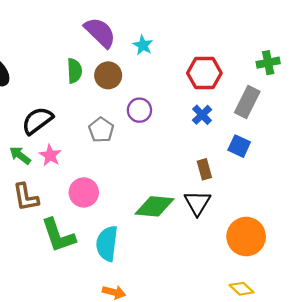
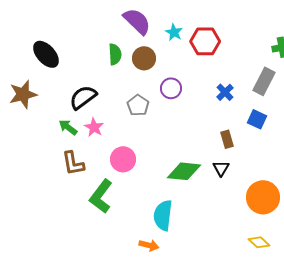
red hexagon: (204, 73) -> (205, 41), moved
black triangle: (197, 203) -> (221, 168), size x0.7
green L-shape: (58, 235) -> (101, 196), turned 56
cyan semicircle: (107, 243) -> (163, 215), moved

